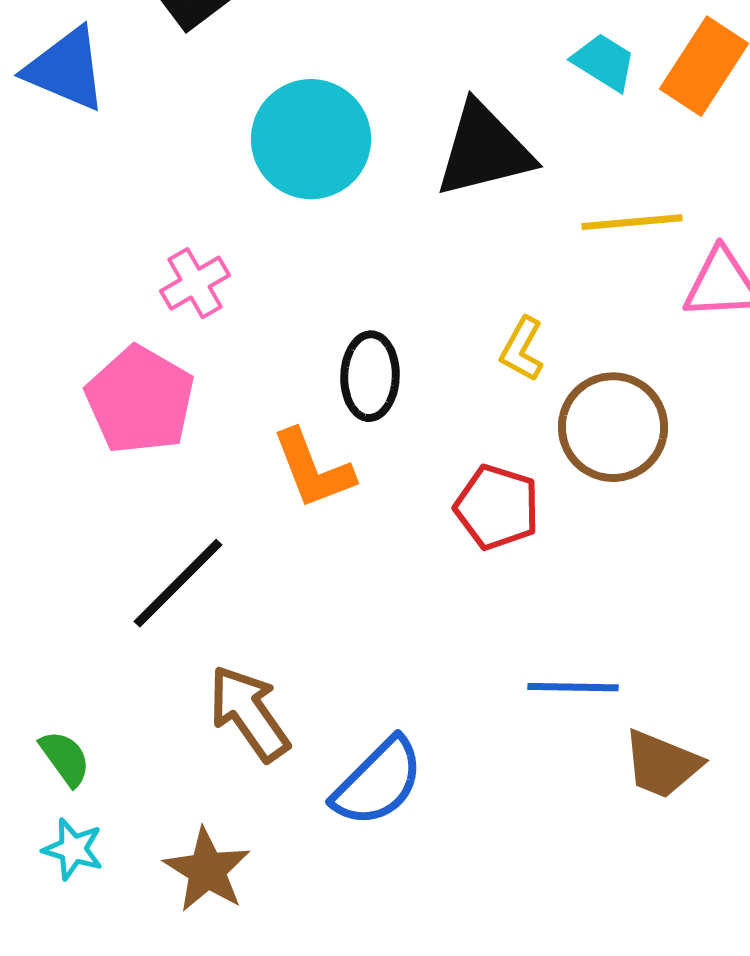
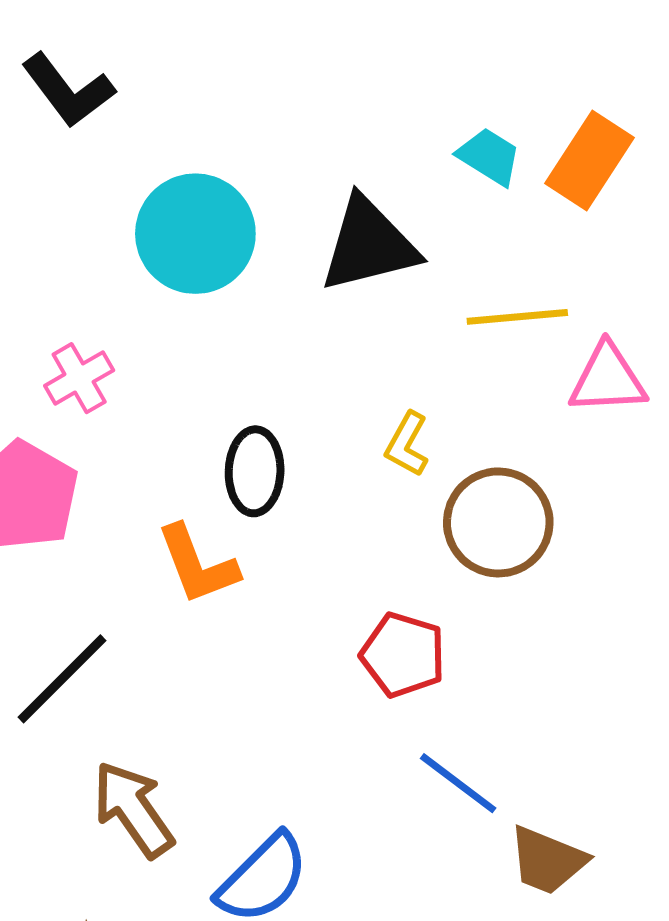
red pentagon: (497, 507) -> (403, 655), moved
blue line: (573, 687) -> (458, 783), turned 36

